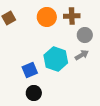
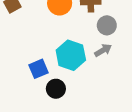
black circle: (34, 93) -> (56, 89), moved

